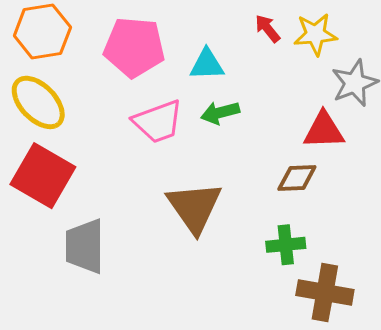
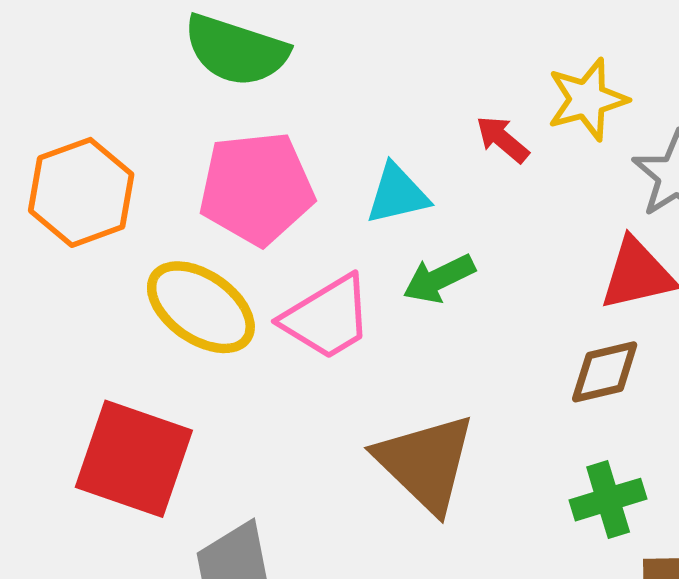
red arrow: (268, 28) -> (502, 139), moved
yellow ellipse: (38, 102) -> (201, 307), moved

